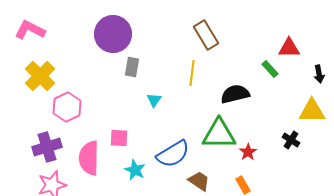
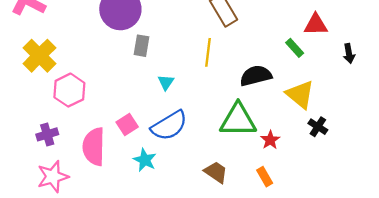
yellow triangle: (312, 111) -> (300, 95), moved, turned 40
pink square: (119, 138) -> (127, 124), turned -36
purple cross: (47, 147) -> (47, 134), size x0.7
blue semicircle: (173, 154) -> (169, 126), moved

